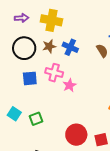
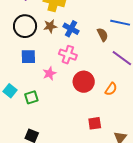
pink cross: (54, 73) -> (68, 55), moved
pink star: (70, 85) -> (49, 73), moved
red circle: (76, 135) -> (84, 82), moved

